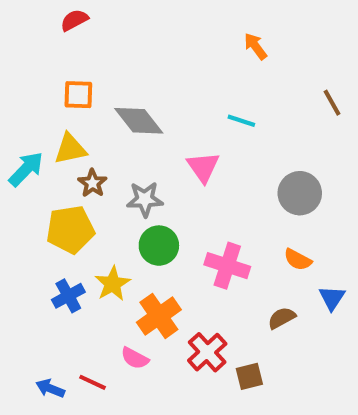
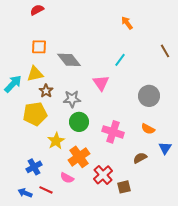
cyan line: (241, 121) -> (120, 60), turned -72
blue cross: (68, 296) -> (34, 167), moved

